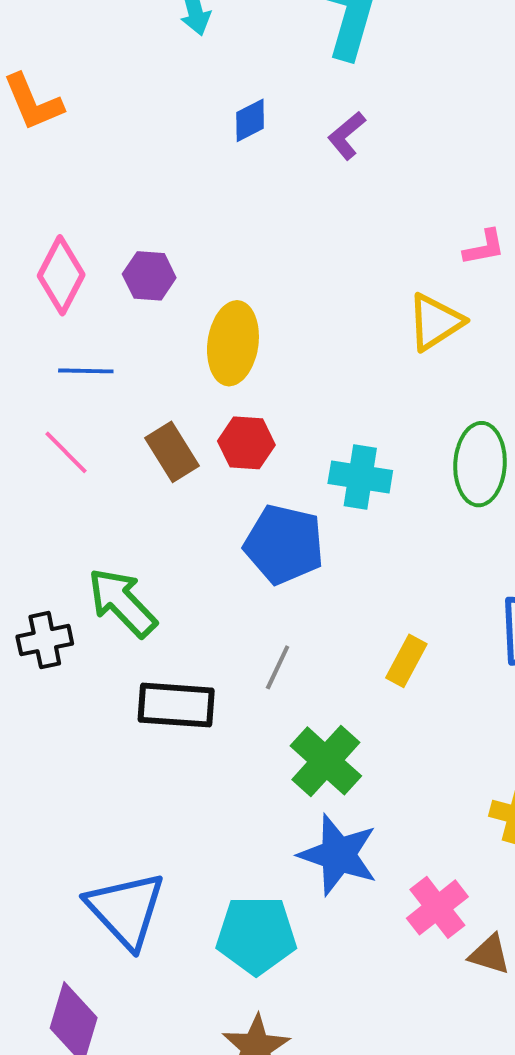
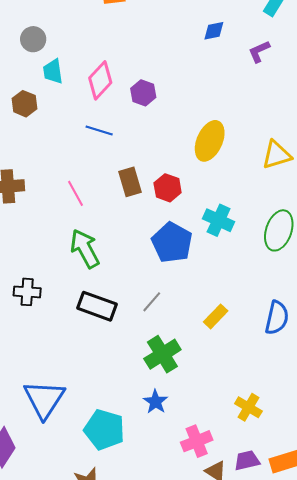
yellow ellipse: (233, 343) -> (210, 141), moved
pink line: (66, 452) -> (76, 193), moved
black cross: (45, 640) -> (27, 292), moved
blue star: (338, 855) -> (156, 402), size x0.6

